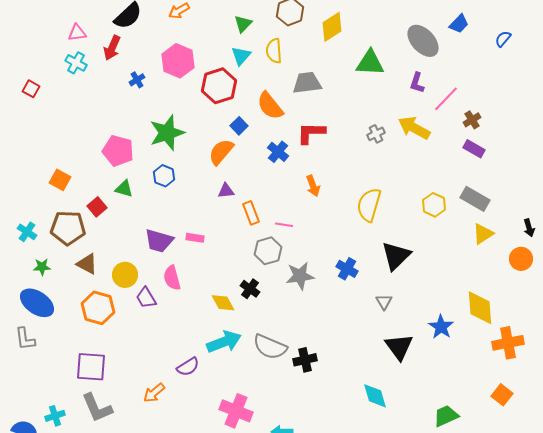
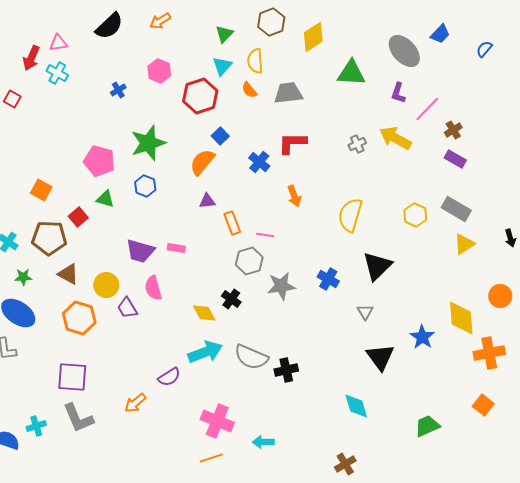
red arrow: (112, 48) -> (31, 58), moved
pink hexagon: (178, 61) -> (159, 71), size x0.7
orange semicircle: (270, 106) -> (249, 90), moved, size x0.6
orange circle: (521, 259) -> (500, 296), moved

